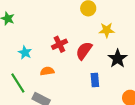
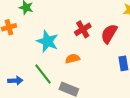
cyan star: (25, 52) -> (47, 41), size x1.5

